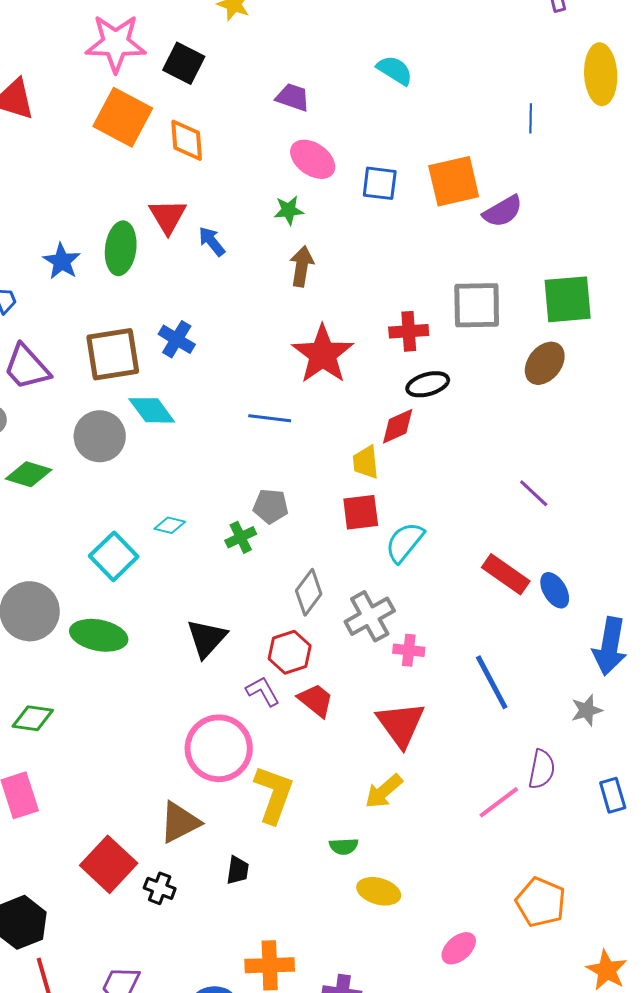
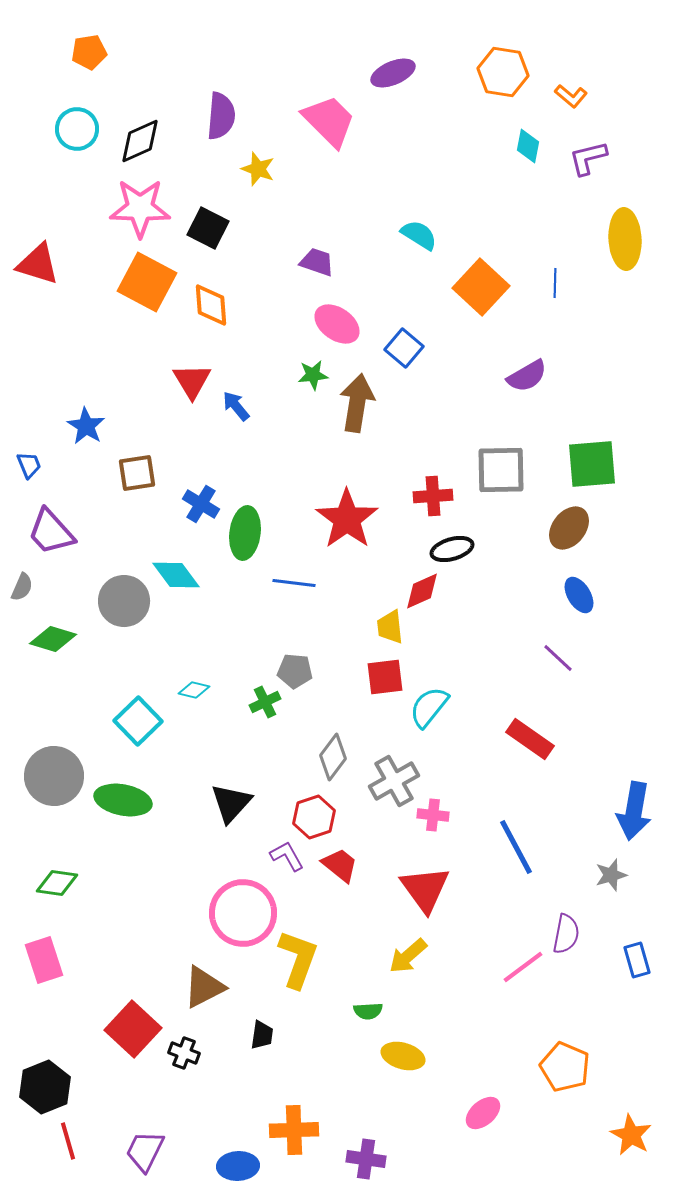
orange square: (454, 181) -> (481, 287), moved, turned -34
blue square: (380, 183) -> (404, 348), turned 33
green ellipse: (121, 248) -> (245, 533), moved
brown arrow: (302, 266) -> (357, 403), moved, size x1.4
brown square: (113, 354) -> (137, 473), moved, size x0.7
blue ellipse: (555, 590) -> (579, 595), moved

